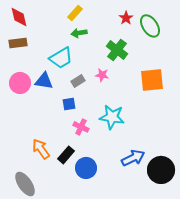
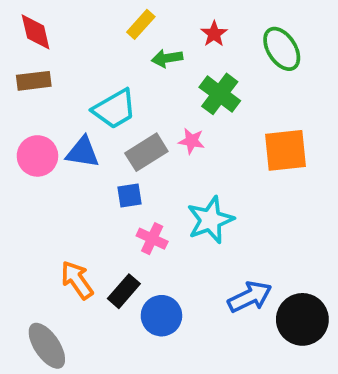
red star: (126, 18) -> (214, 34), moved
green arrow: (79, 33) -> (167, 58), moved
gray rectangle: (78, 81) -> (146, 152), size x1.5
cyan star: (112, 117) -> (210, 220), turned -30

